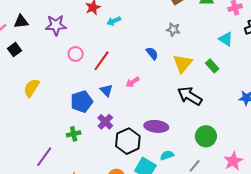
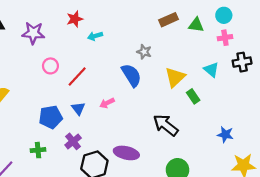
gray star: (173, 30) -> (144, 52), moved
blue semicircle: (152, 53) -> (131, 75), size x1.6
yellow triangle: (183, 64) -> (175, 77), moved

